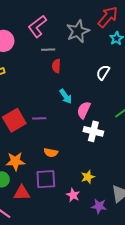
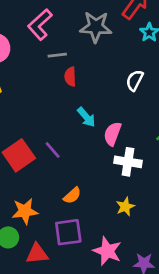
gray star: (78, 31) -> (96, 27), turned 30
purple line: (39, 118) -> (53, 150), turned 56
orange semicircle: (51, 153) -> (72, 196), turned -48
yellow star: (88, 177) -> (125, 207), moved
pink star: (73, 195) -> (107, 251), size x1.5

